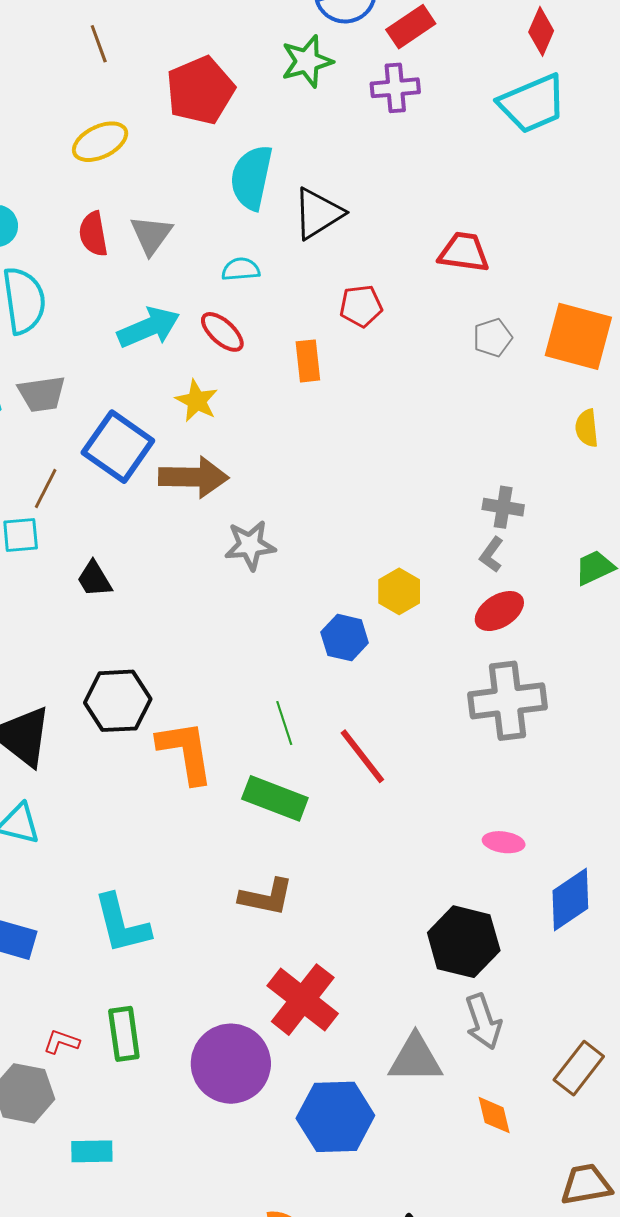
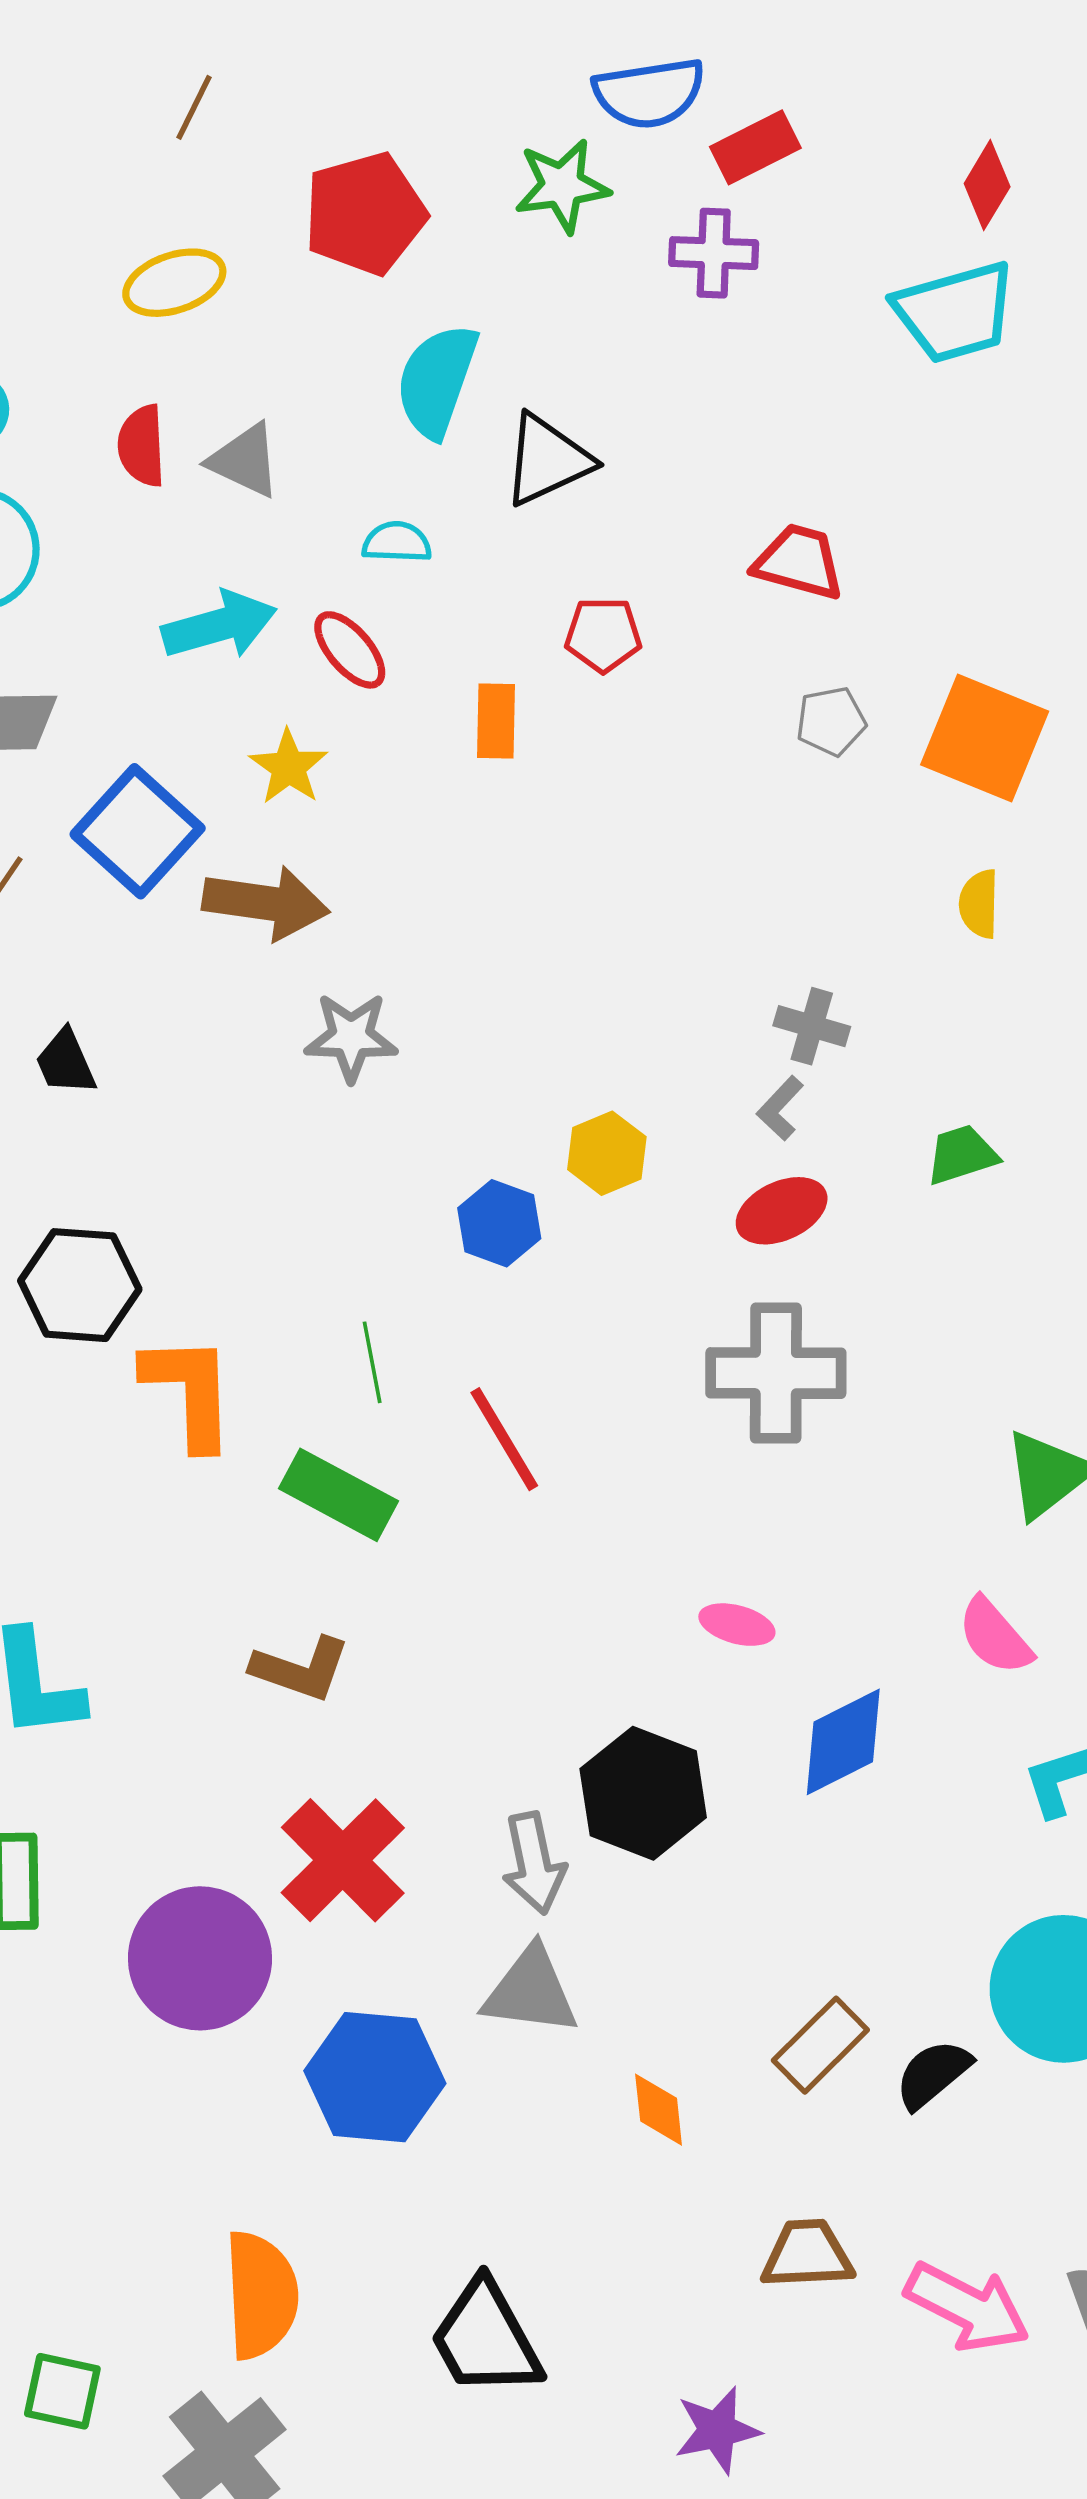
brown line: (99, 44) -> (194, 107), turned 39
gray triangle: (151, 235) -> (245, 461), turned -48
gray arrow: (483, 1022) -> (534, 1863), moved

